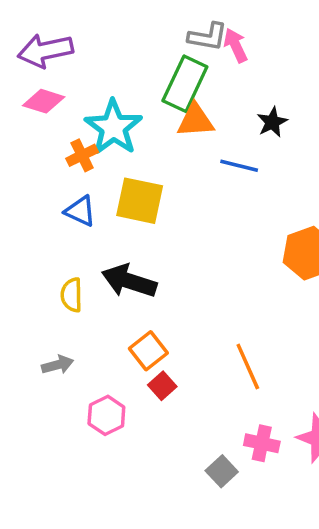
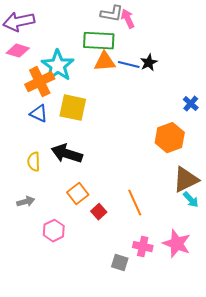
green rectangle: (185, 84) -> (99, 41), turned 68
orange cross: (82, 155) -> (40, 82), size x1.6
blue line: (239, 166) -> (129, 65), moved
red square: (162, 386) -> (99, 212), moved
gray square: (222, 471) -> (120, 263), turned -30

